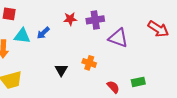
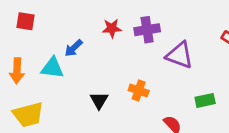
cyan triangle: (22, 36) -> (52, 68), moved
green rectangle: (138, 82) -> (205, 100), moved

